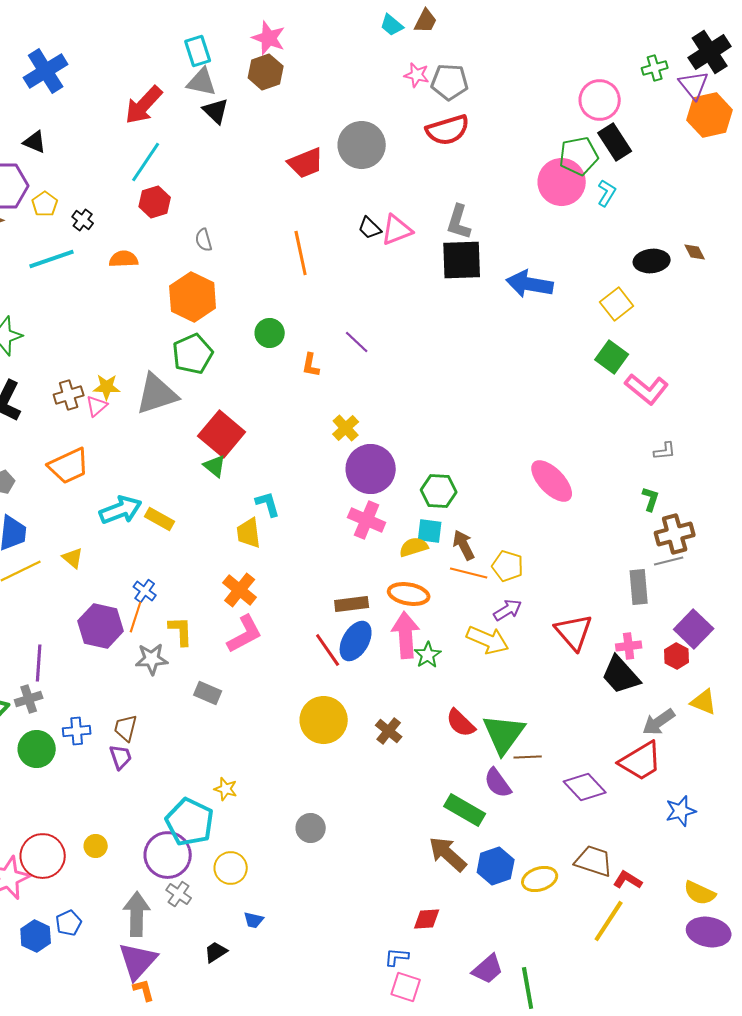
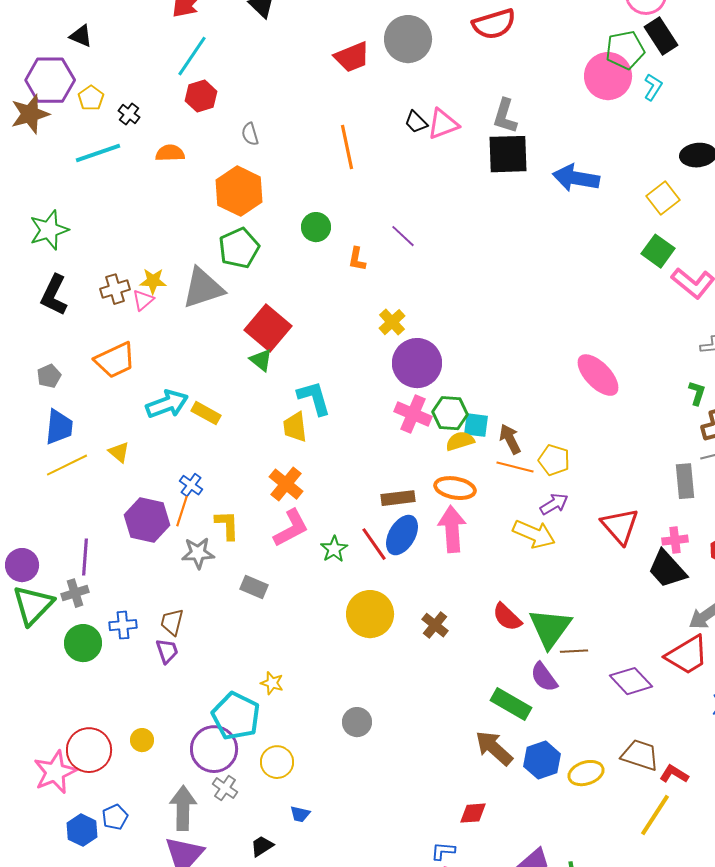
green hexagon: (439, 491) -> (450, 413), moved
cyan L-shape: (268, 504) -> (314, 398), size x1.4
green star: (428, 655) -> (334, 549), moved

